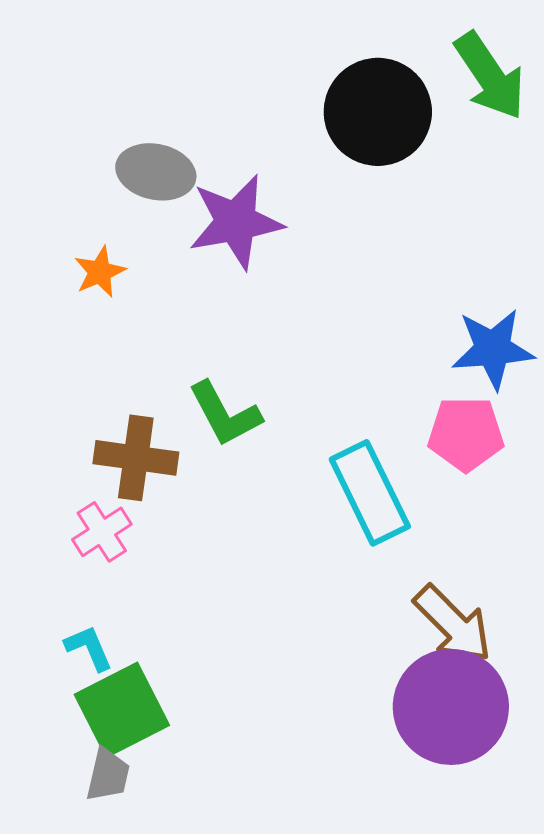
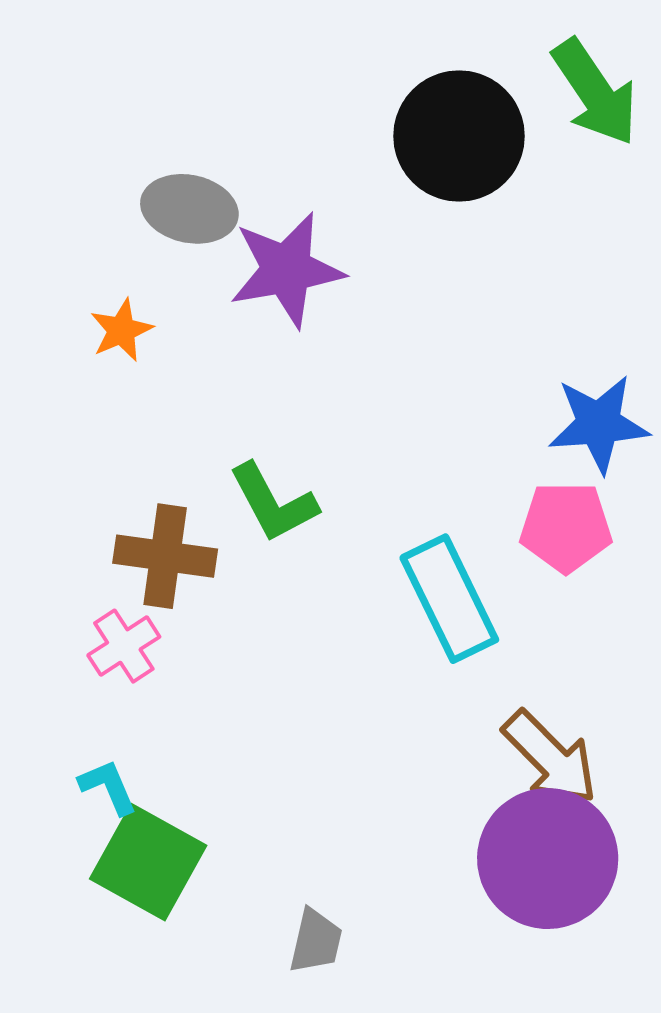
green square: (122, 710) -> (148, 862), turned -34
gray trapezoid: (108, 775) -> (316, 941), moved

